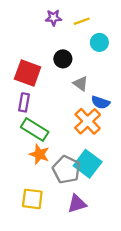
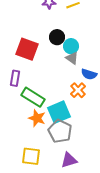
cyan circle: (99, 42) -> (71, 46), moved
purple rectangle: (24, 102) -> (15, 78), moved
orange cross: (88, 121) -> (78, 90), size x0.7
cyan square: (88, 164) -> (59, 112), moved, turned 30

